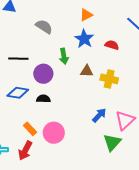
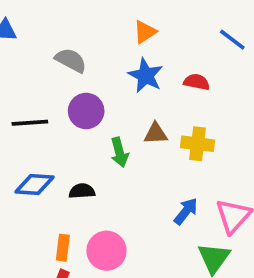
green arrow: (64, 56) -> (119, 152), moved
purple circle: (43, 74) -> (86, 111), moved
orange rectangle: (30, 129) -> (63, 248), turned 56

